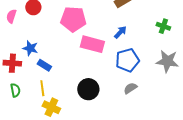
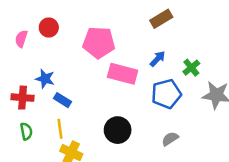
green cross: (163, 26) -> (191, 68), moved, turned 32
gray semicircle: (130, 88) -> (170, 139), moved

